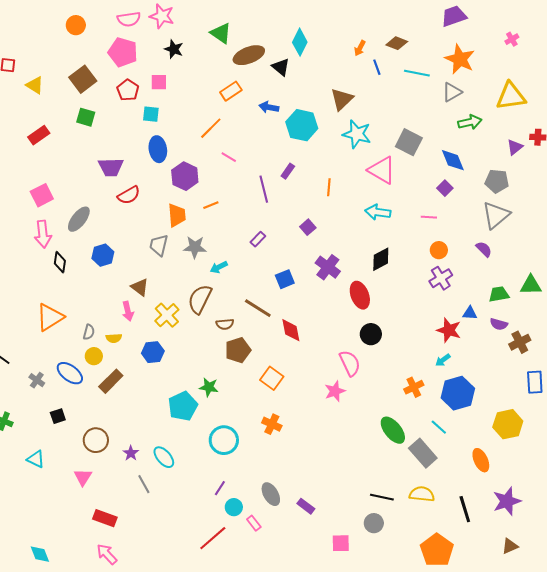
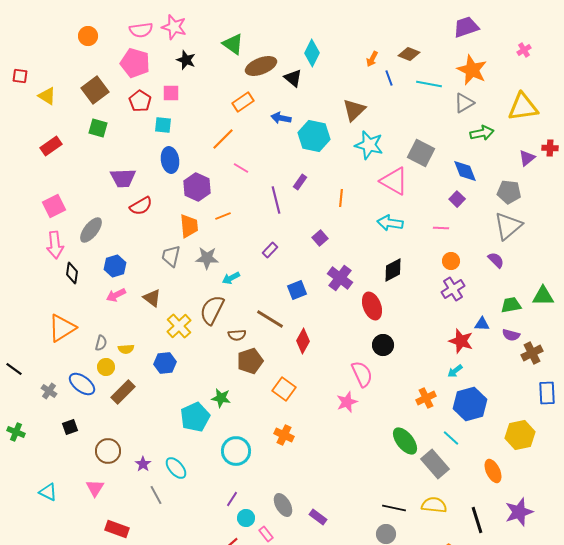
pink arrow: (128, 311) -> (116, 295), moved, turned 78
red diamond: (291, 330) -> (303, 341), turned 40
cyan triangle: (36, 459) -> (48, 492), moved

